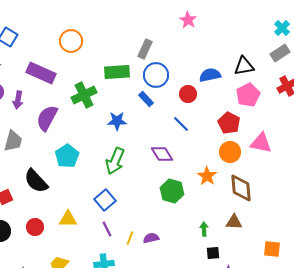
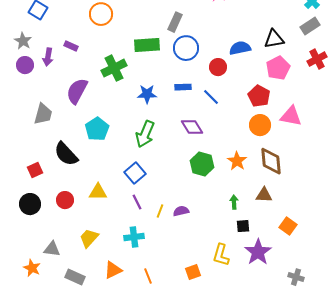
purple rectangle: (41, 73) -> (71, 46), size x0.5
blue rectangle: (146, 99) -> (183, 87), moved, turned -49
purple arrow: (18, 100) -> (48, 57), moved
orange star: (207, 176) -> (237, 161), moved
orange square: (272, 249) -> (288, 226), moved, turned 30

